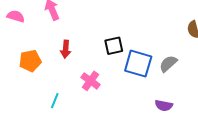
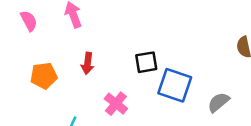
pink semicircle: (16, 16) -> (29, 21), turned 42
gray semicircle: (168, 64) -> (218, 102), moved

